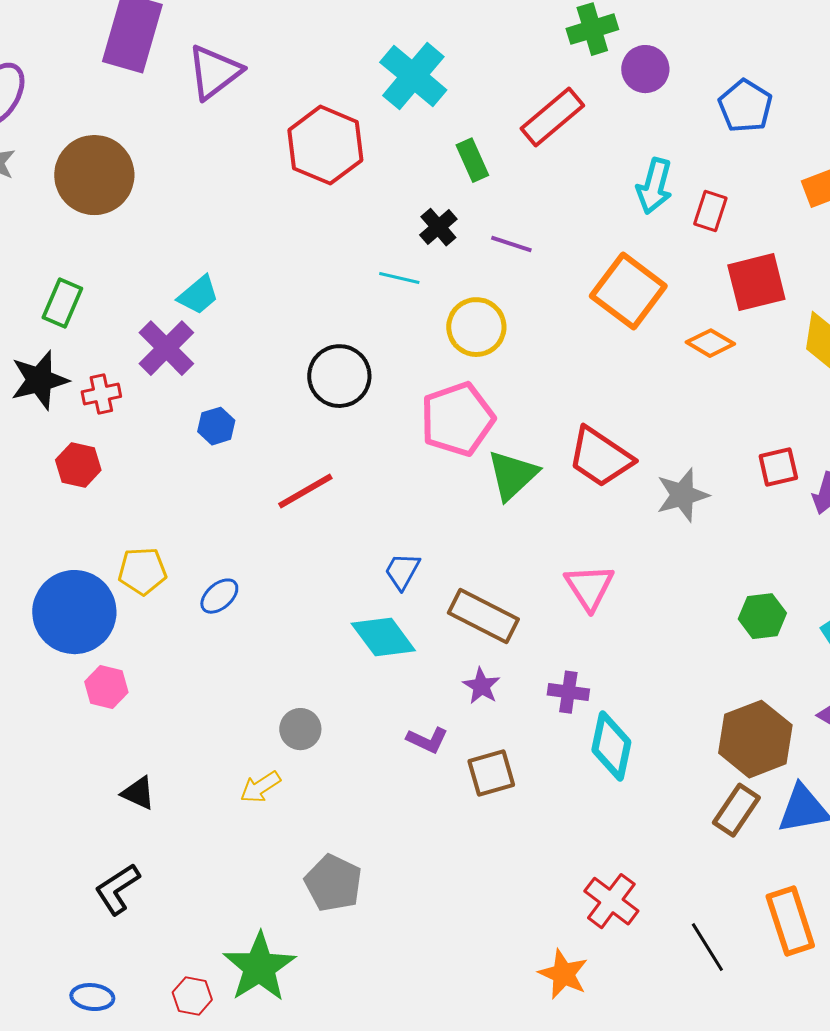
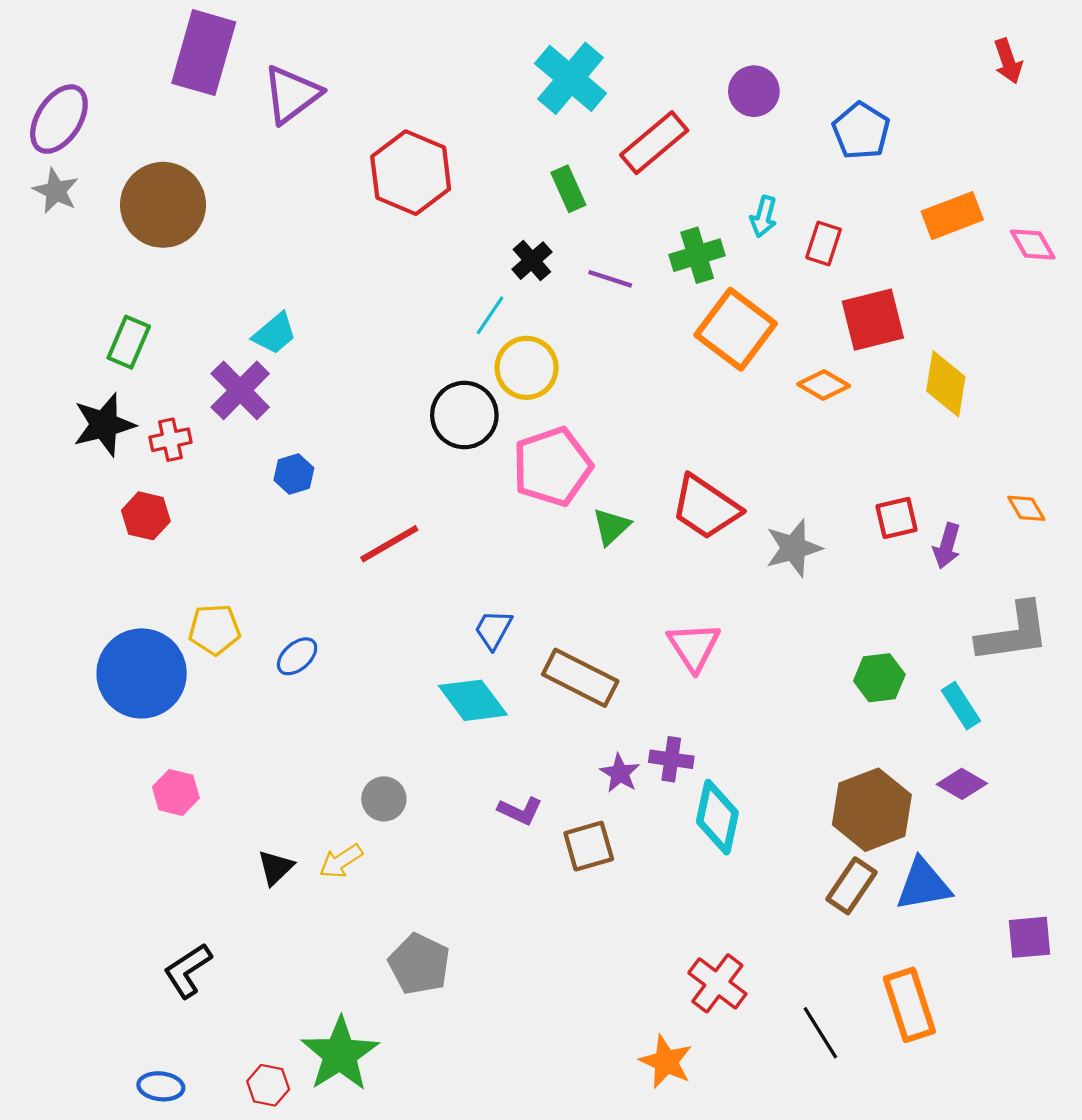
green cross: (592, 29) -> (697, 255), moved
cyan cross: (413, 76) -> (571, 78), moved
cyan arrow: (654, 186) -> (764, 217), size x0.7
cyan line: (399, 278) -> (490, 315), turned -69
yellow circle: (476, 327) -> (527, 368), moved
black circle: (339, 376) -> (464, 415), moved
green triangle: (512, 475) -> (611, 527), size x0.7
purple star: (481, 686) -> (620, 773), moved
pink hexagon: (106, 687) -> (176, 793), moved
black triangle: (138, 793) -> (276, 868), moved, turned 51

